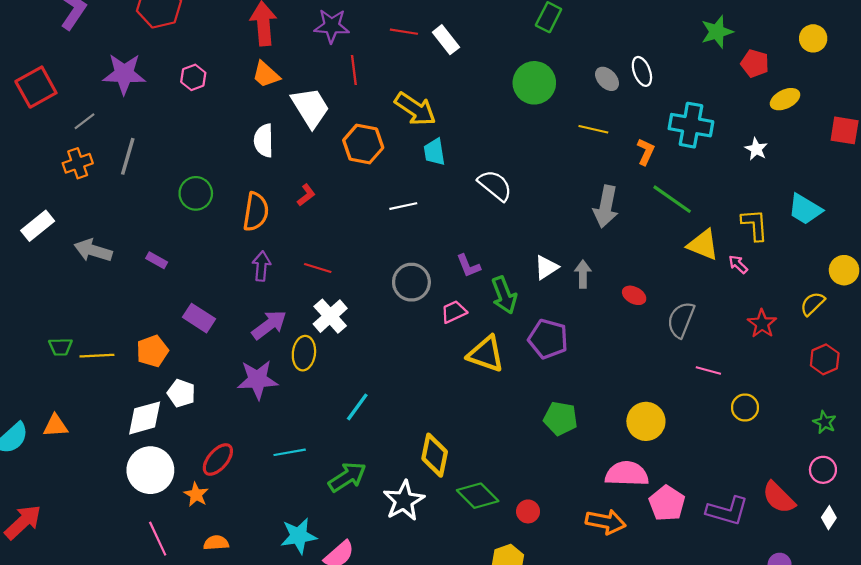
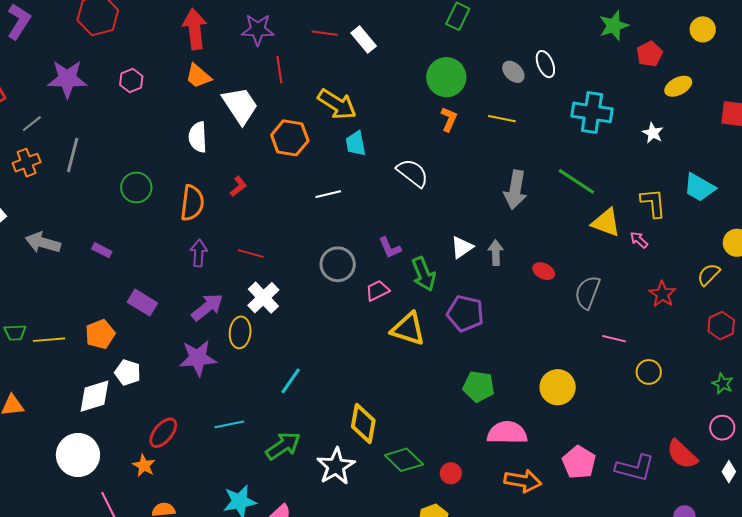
red pentagon: (755, 63) -> (650, 54), turned 30
orange L-shape: (646, 152) -> (449, 119), moved
white circle: (150, 470) -> (78, 455), moved
pink semicircle: (627, 474) -> (507, 433), moved

